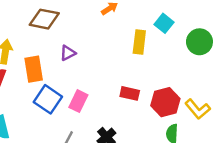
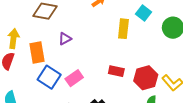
pink rectangle: (78, 101) -> (74, 78), turned 30

